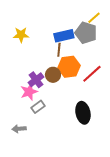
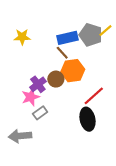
yellow line: (94, 18) -> (105, 31), moved
brown line: (59, 50) -> (62, 53), turned -48
red line: (92, 74) -> (94, 96), moved
gray arrow: (19, 129) -> (20, 136), size x1.5

